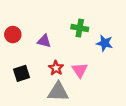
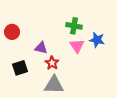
purple triangle: (44, 41) -> (41, 48), moved
pink triangle: (80, 70) -> (77, 46), moved

